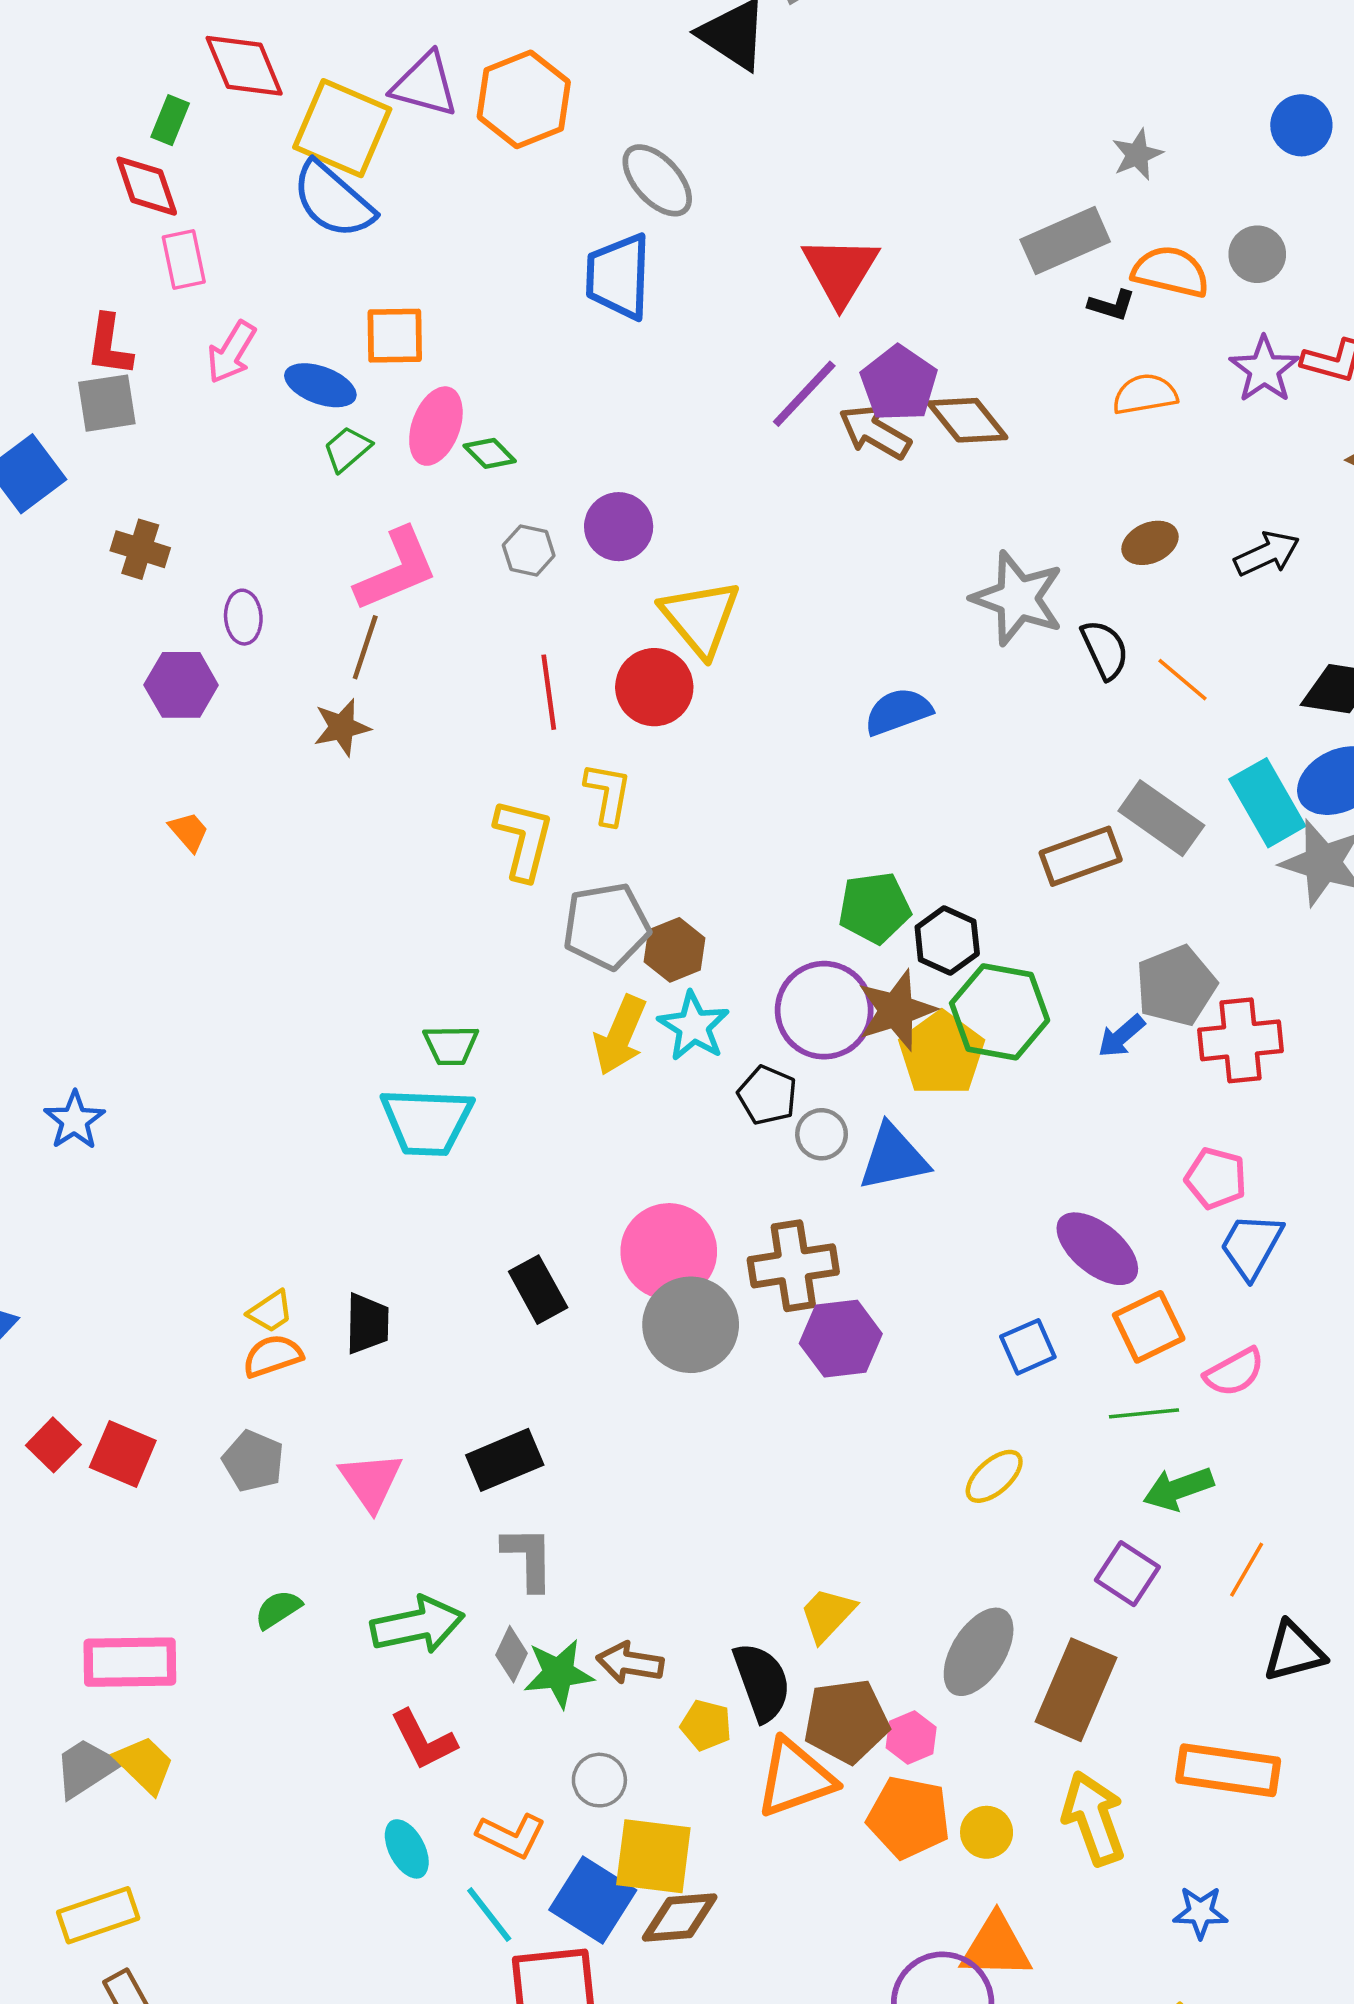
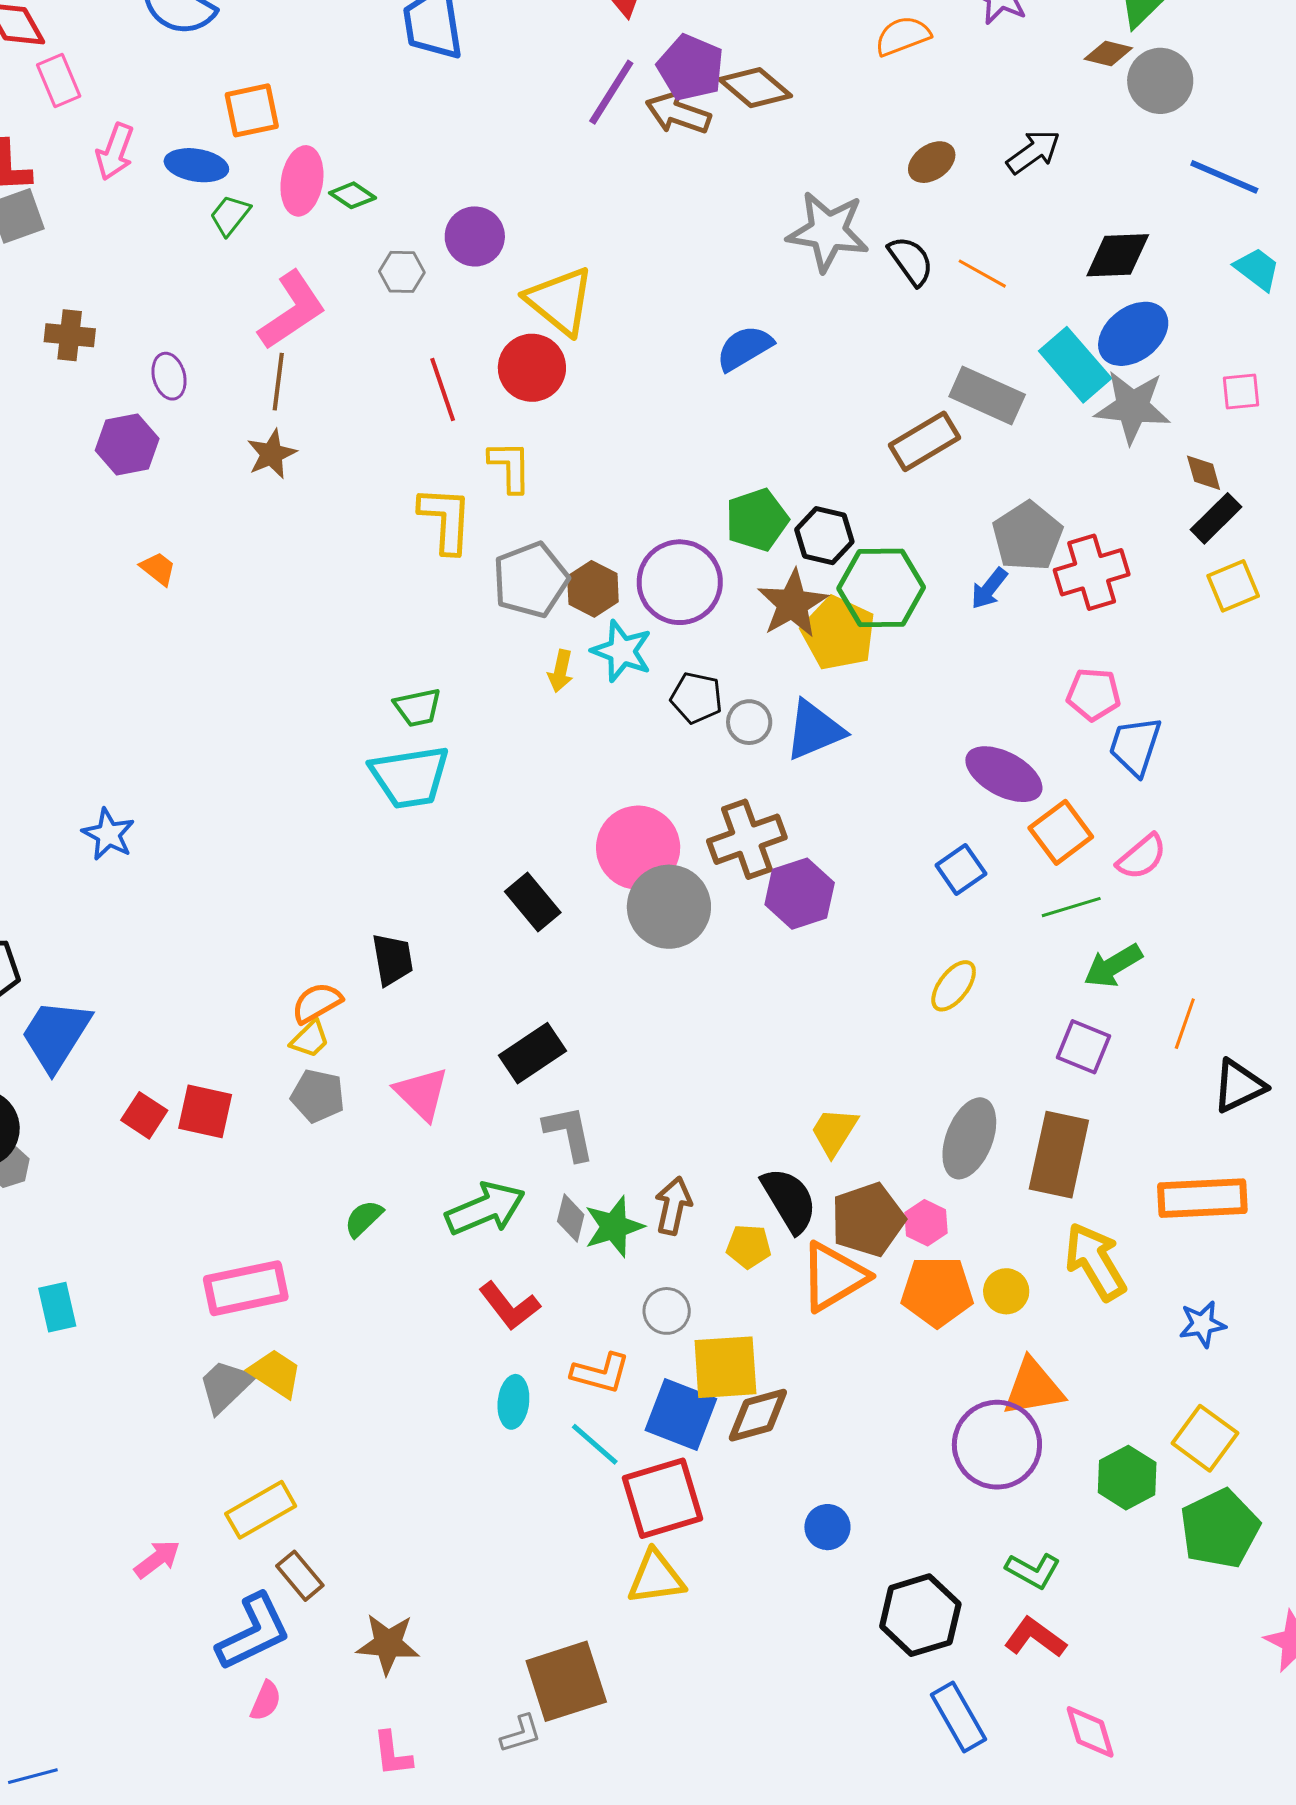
purple circle: (824, 1010) -> (680, 582), moved
yellow arrow: (620, 1035) -> (560, 671), size x0.6
yellow trapezoid: (270, 1311) -> (310, 1039), moved
brown arrow: (630, 1663) -> (673, 1206), turned 104
cyan ellipse: (407, 1849) -> (513, 1402), turned 45

